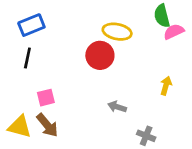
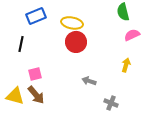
blue rectangle: (31, 25) -> (36, 16), moved
yellow ellipse: (117, 32) -> (72, 23), moved
pink semicircle: (174, 32) -> (132, 35), moved

